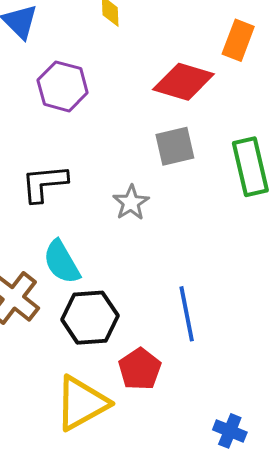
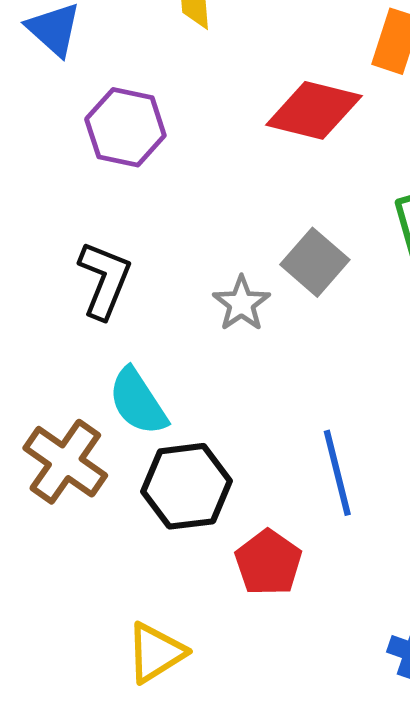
gray square: (175, 146) -> (315, 262), moved, turned -33
black L-shape: (44, 183) -> (104, 280), turned 120
yellow triangle: (82, 403) -> (156, 653), moved, size x0.7

